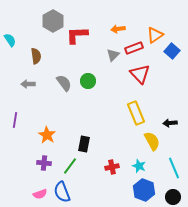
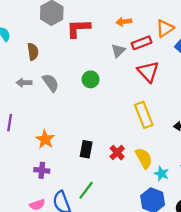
gray semicircle: (64, 83) -> (51, 83), moved
yellow semicircle: (152, 141) -> (144, 158), moved
green line: (70, 166) -> (86, 190), moved
cyan star: (139, 166) -> (162, 174), moved
red cross: (112, 167) -> (117, 153), moved, turned -32

